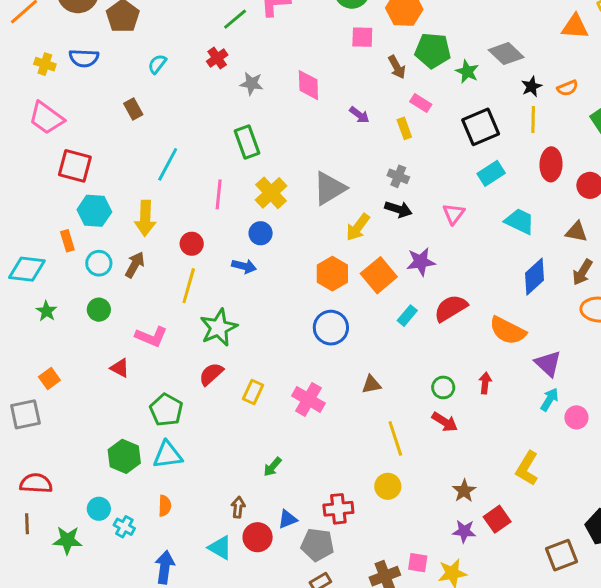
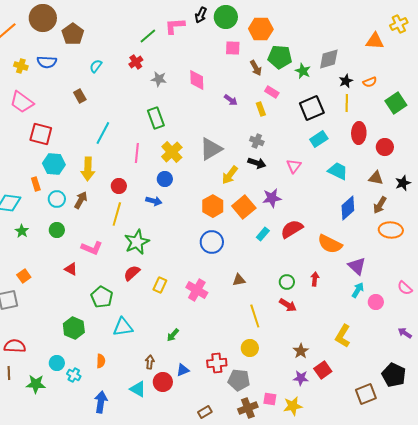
gray diamond: (506, 54) -> (329, 59), turned -60
cyan triangle: (168, 455) -> (123, 327), moved
gray pentagon: (317, 545) -> (239, 380), moved

